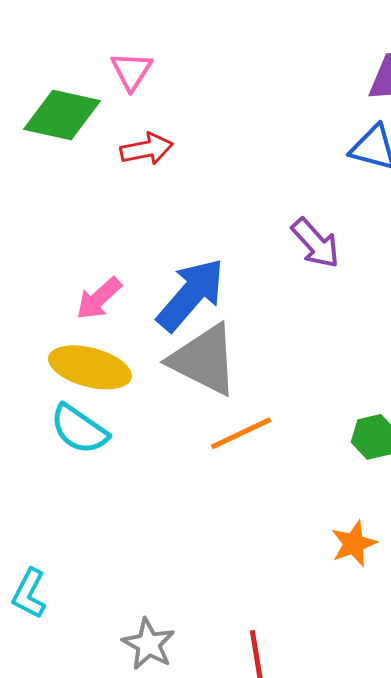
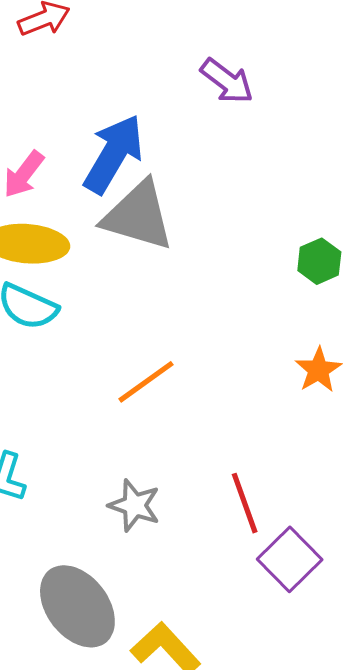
orange line: (241, 433) -> (146, 382), moved

